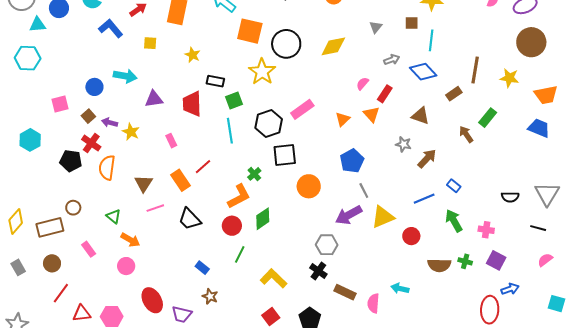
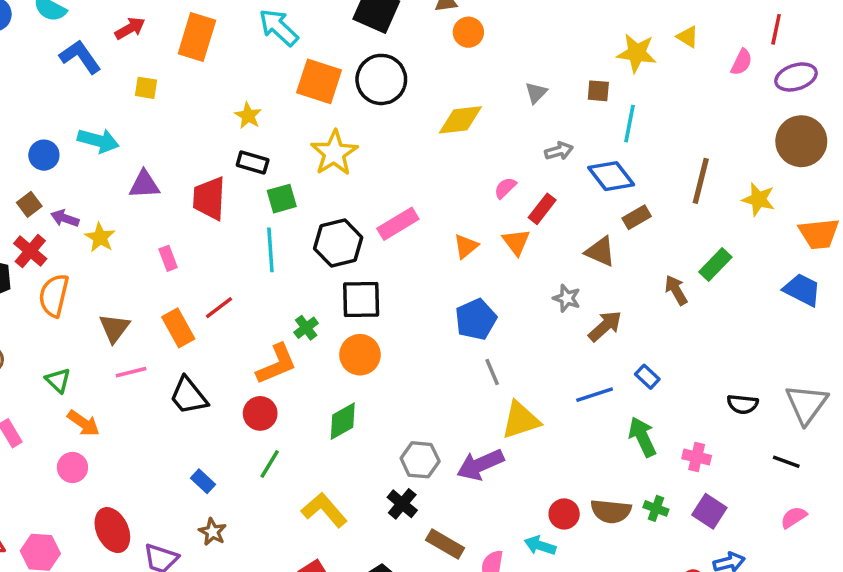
black circle: (286, 44) -> (381, 79), moved
yellow star: (193, 55) -> (248, 116), moved
brown rectangle: (454, 94) -> (637, 217), moved
orange circle: (309, 186) -> (360, 355), moved
purple arrow: (349, 215) -> (480, 465), moved
green diamond: (263, 219) -> (343, 421), moved
red circle: (411, 236) -> (564, 514), moved

